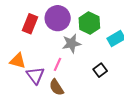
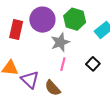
pink line: (58, 64) -> (63, 64), moved

